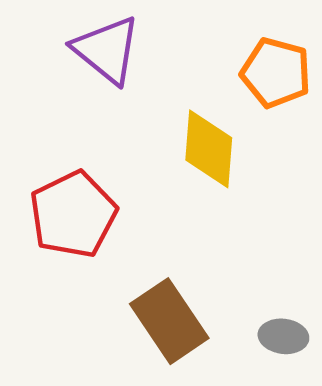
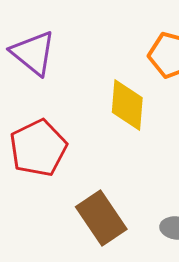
purple triangle: (107, 50) -> (33, 53), moved

